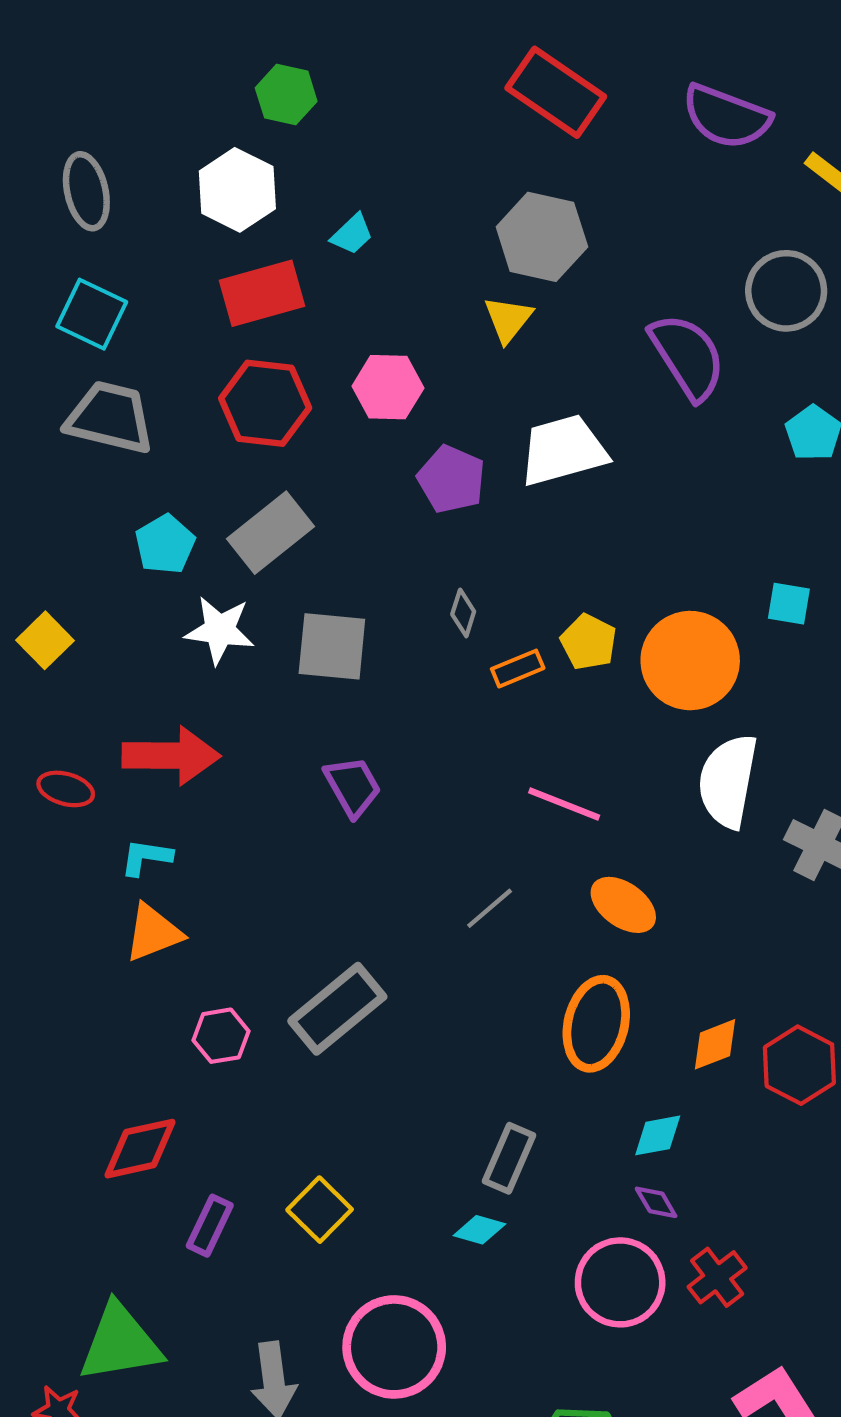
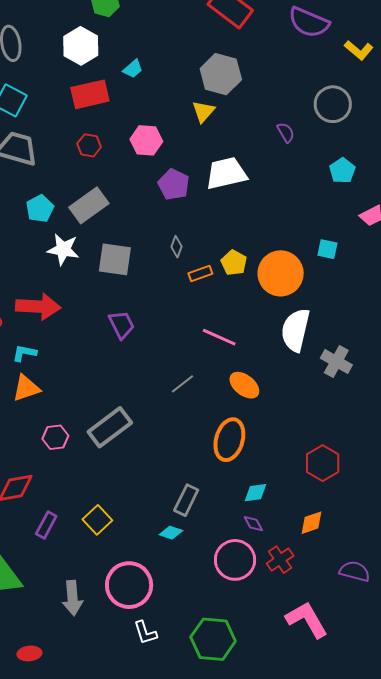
purple semicircle: (688, 356) -> (286, 133), size x0.5
red hexagon: (265, 403) -> (89, 145), size x0.6
orange diamond: (715, 1044) -> (311, 523), moved

